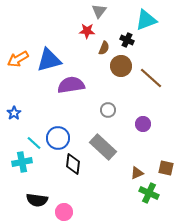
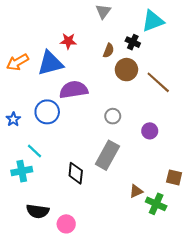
red star: (87, 31) -> (68, 41), moved
blue circle: (58, 138) -> (47, 112), moved
gray rectangle: (103, 147) -> (107, 155), turned 76
brown triangle: (137, 173) -> (136, 191), moved

